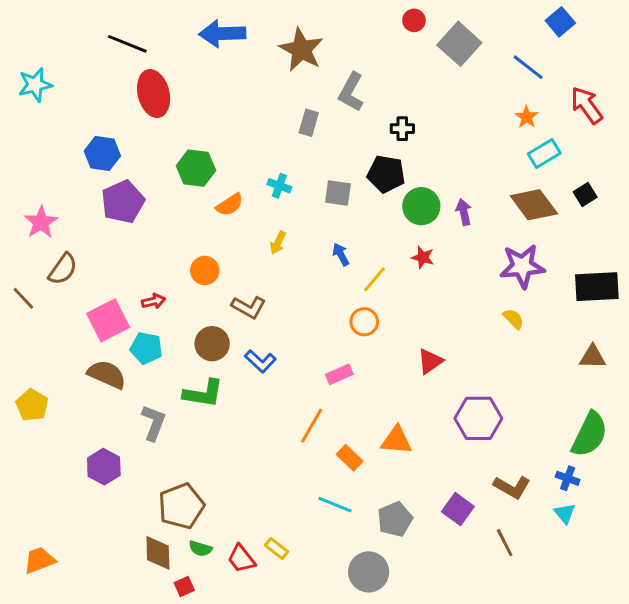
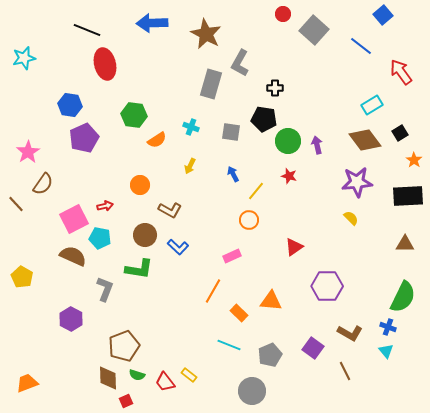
orange star: (527, 117) -> (414, 160), moved
gray rectangle: (309, 123) -> (211, 84), size x1.6

